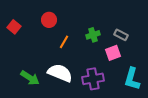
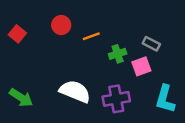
green cross: (93, 35) -> (118, 54), moved
orange line: (64, 42) -> (91, 36), moved, turned 40
green arrow: (30, 78) -> (21, 98), moved

